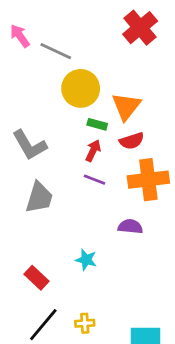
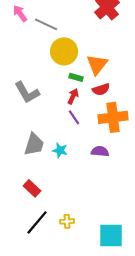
purple line: (94, 180) -> (74, 117), turned 35
gray trapezoid: (39, 198) -> (34, 144), moved
cyan star: (86, 260) -> (60, 150), moved

